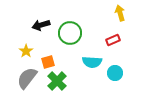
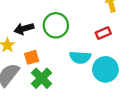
black arrow: (41, 25) -> (24, 29), moved
cyan circle: (115, 73) -> (105, 69), size x1.5

